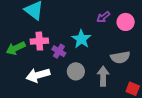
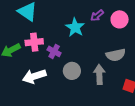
cyan star: (81, 39) -> (75, 27), moved

